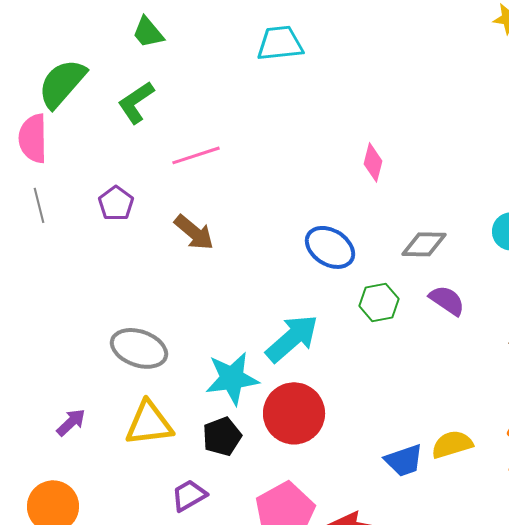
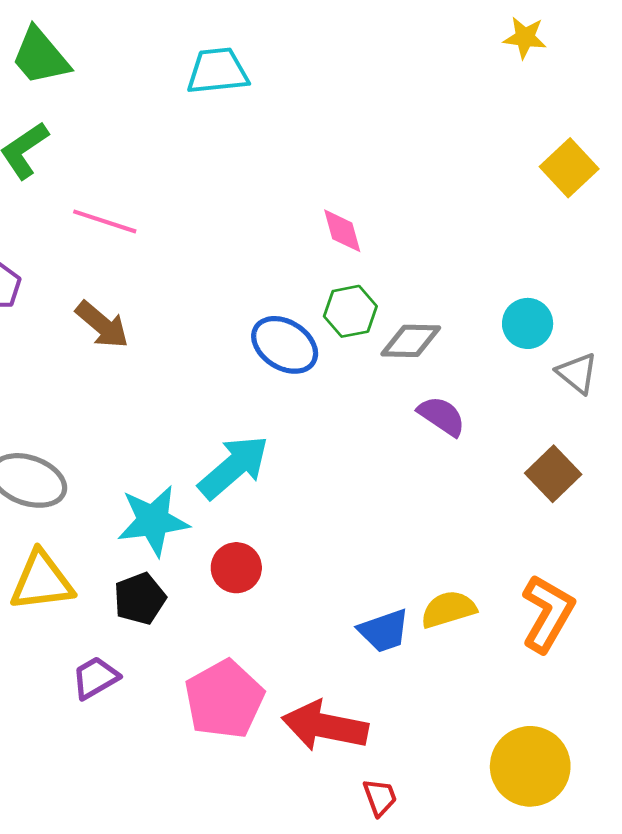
green trapezoid: (148, 32) -> (40, 56), size x1.4
pink line: (196, 155) -> (105, 221), turned 36
pink diamond: (373, 162) -> (342, 231), turned -30
green hexagon: (379, 302) -> (350, 311), moved
red circle: (294, 413) -> (236, 568), size x0.6

